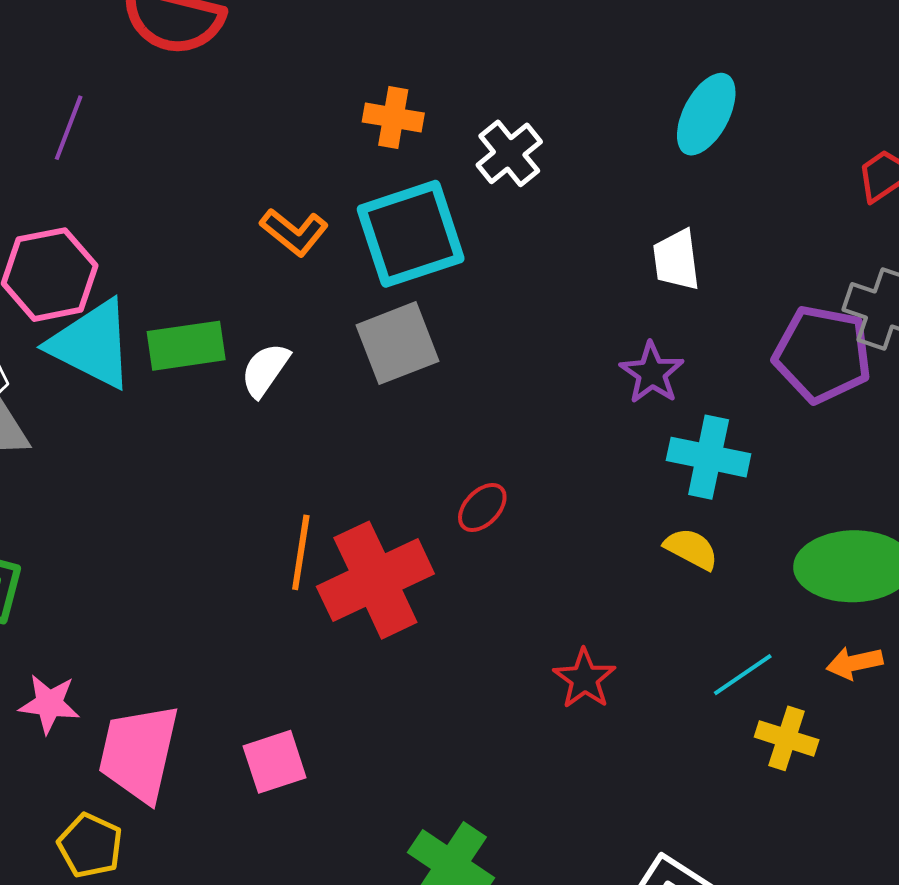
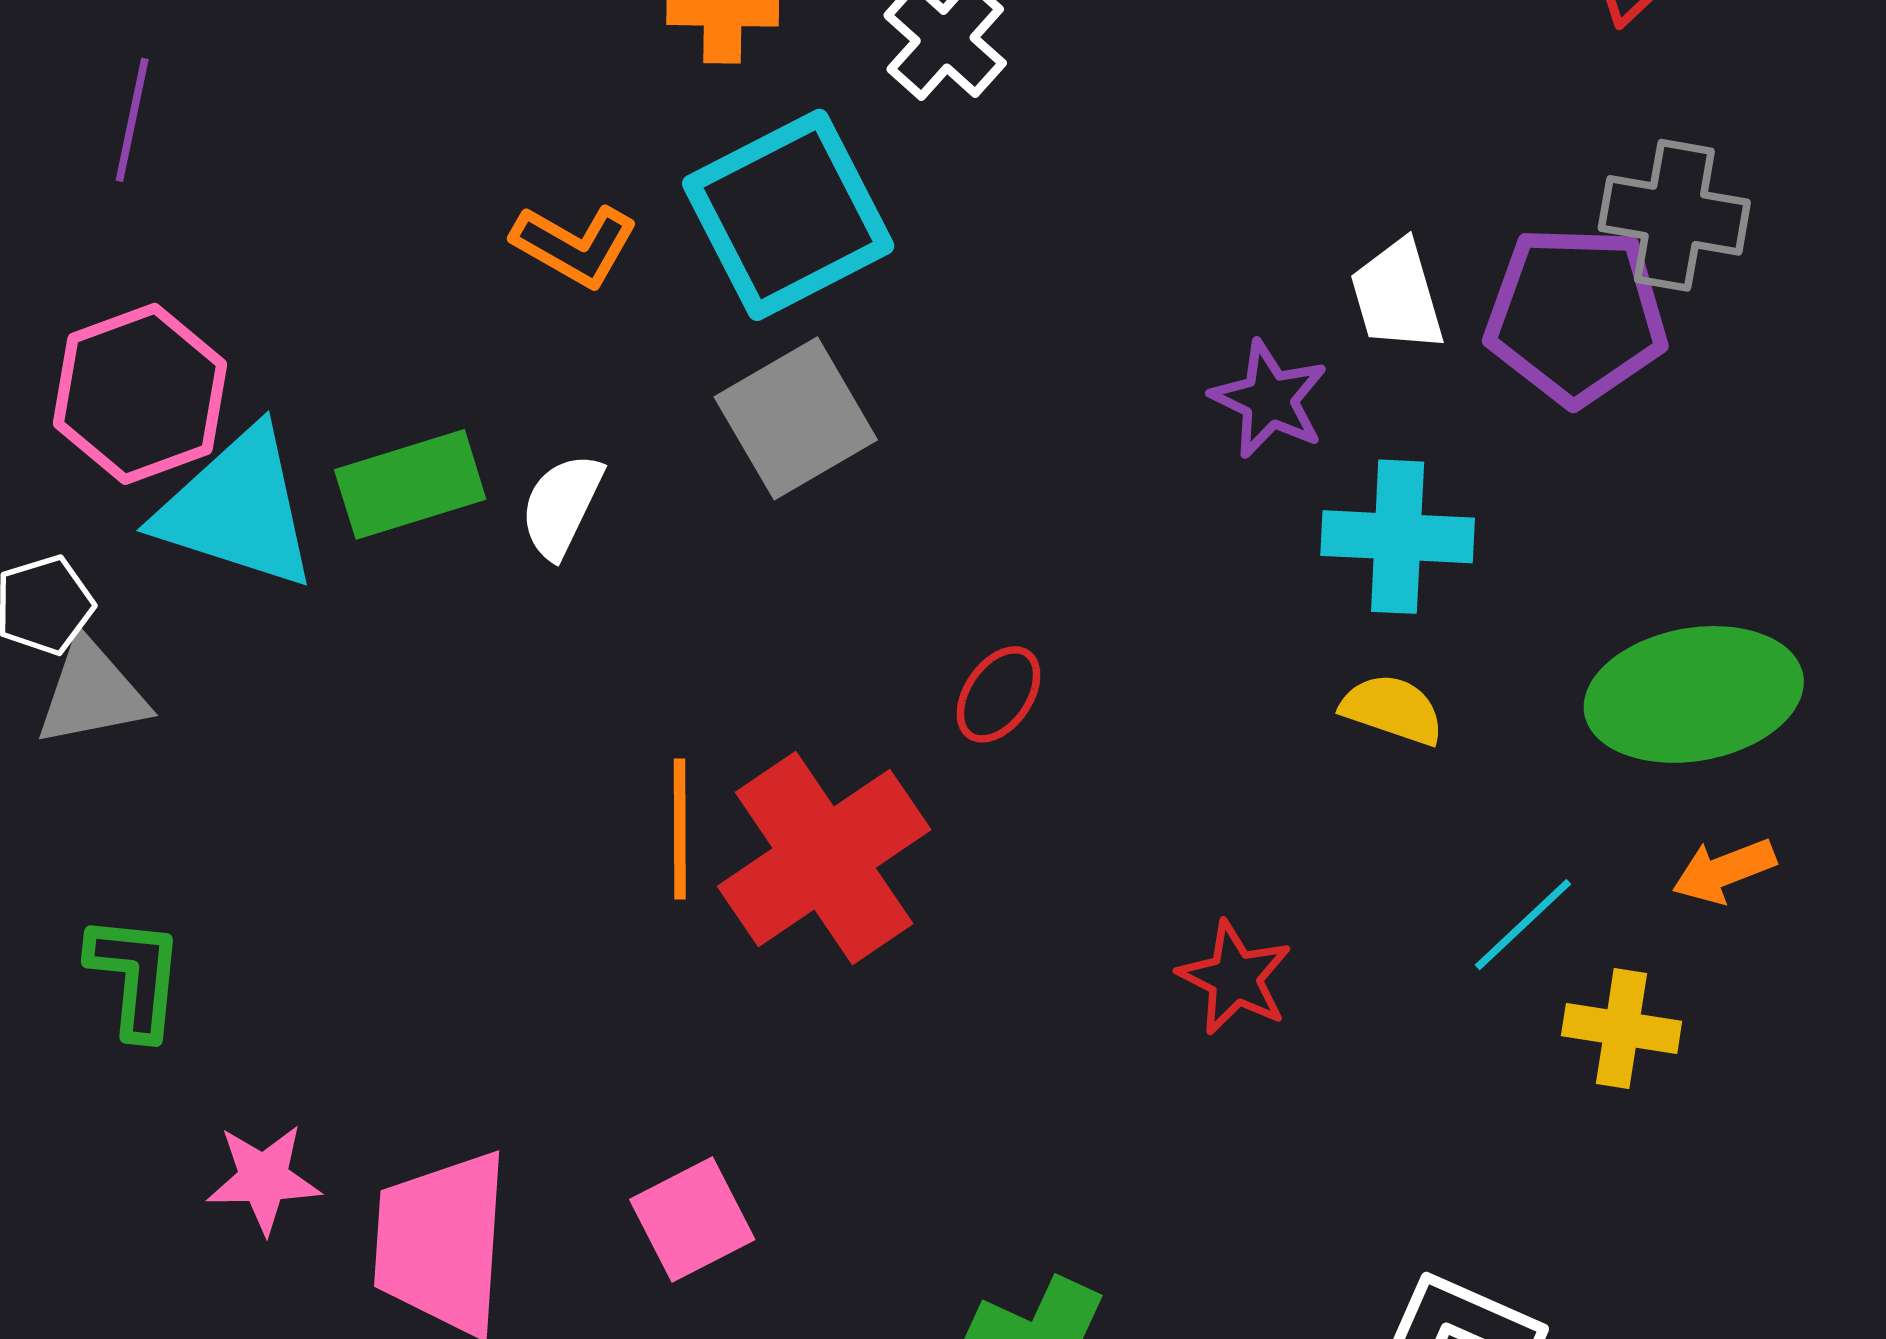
white trapezoid: (676, 260) -> (1397, 296), moved

